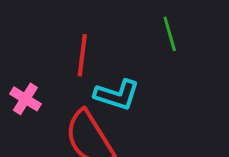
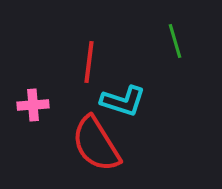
pink cross: (25, 99) -> (33, 105), turned -36

